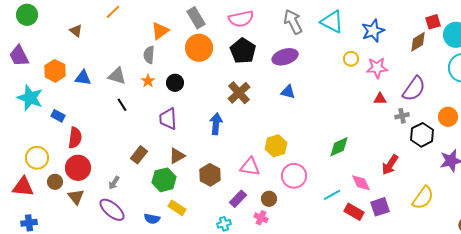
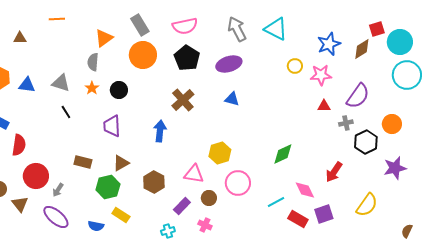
orange line: (113, 12) -> (57, 19), turned 42
brown triangle: (76, 31) -> (20, 38), turned -40
blue star: (373, 31) -> (329, 44), moved
brown rectangle: (139, 155) -> (83, 162), turned 66
red circle: (78, 168) -> (36, 176), moved
brown circle: (269, 199) -> (209, 198), moved

